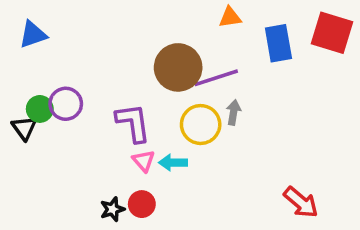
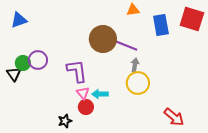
purple line: (216, 78) -> (125, 45), turned 40
yellow circle: (201, 125) -> (138, 83), moved
red circle: (142, 204) -> (86, 107), moved

